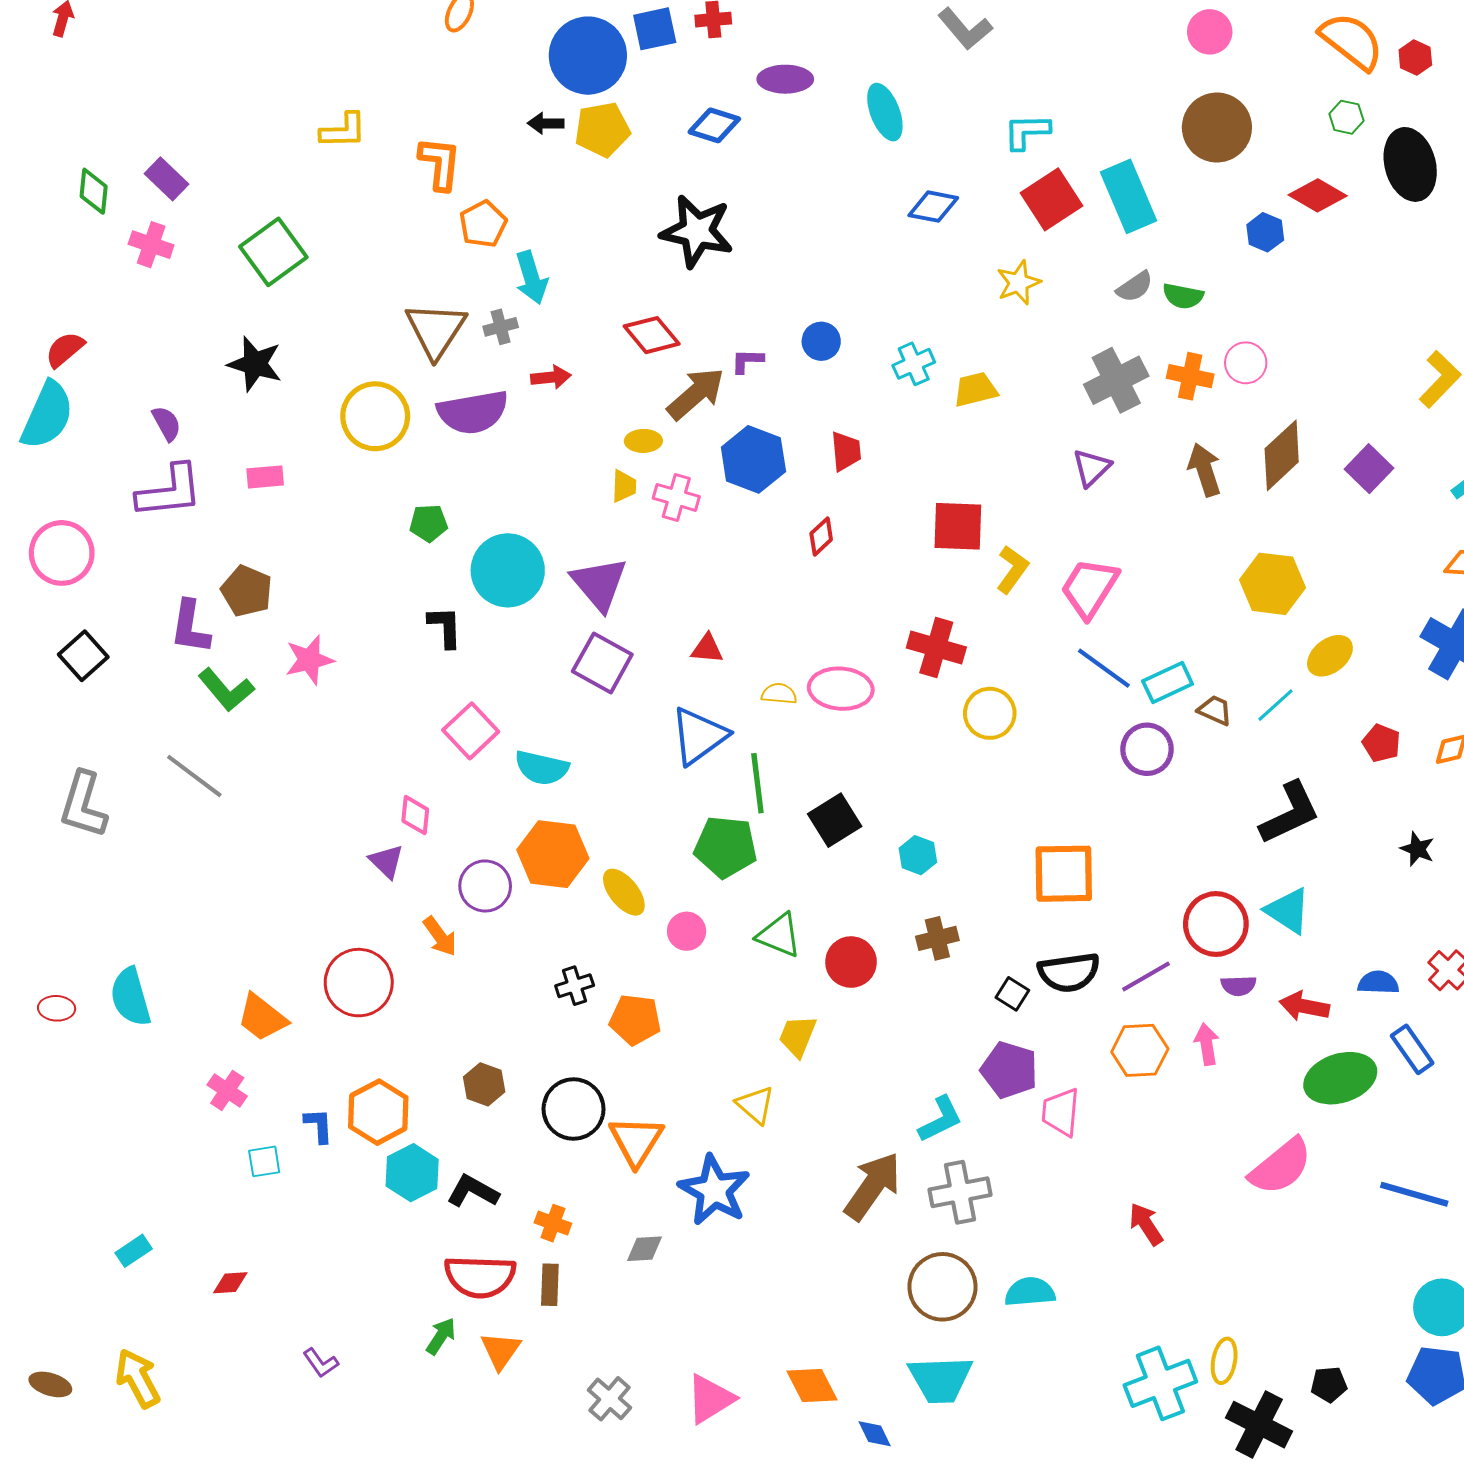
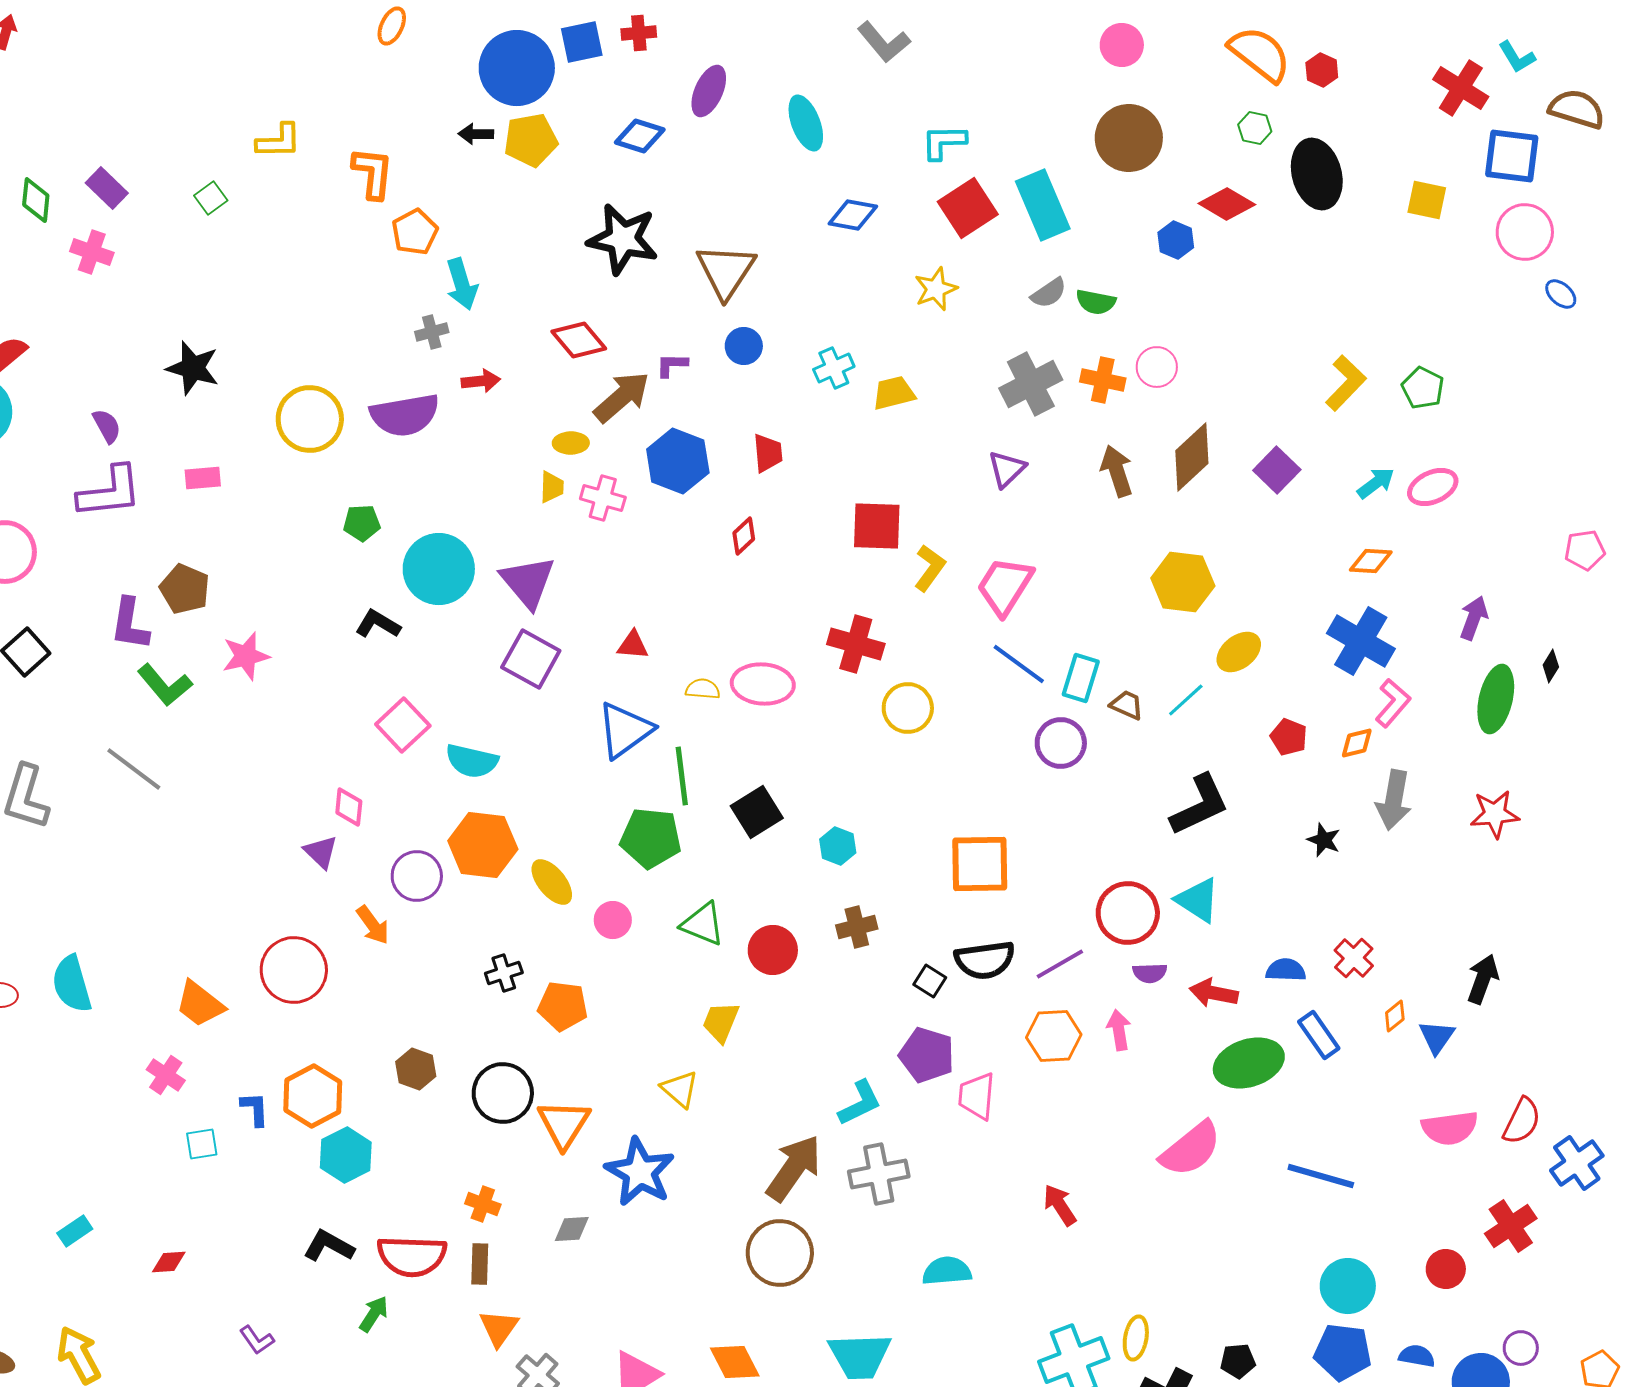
purple ellipse: (785, 79) -> (709, 91), turned -66
green square: (273, 252) -> (211, 198), moved, size x0.5
brown triangle: (436, 330) -> (726, 271), moved
black L-shape: (445, 627) -> (378, 624), turned -57
cyan rectangle: (1168, 682) -> (1081, 678), turned -48
black L-shape: (473, 1191) -> (329, 1246), moved
brown circle: (942, 1287) -> (780, 1253), moved
orange triangle: (501, 1351) -> (499, 1328), moved

